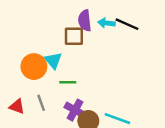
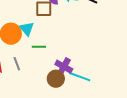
purple cross: (75, 110) -> (64, 67), moved

